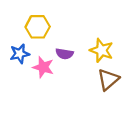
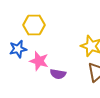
purple semicircle: (65, 54) -> (58, 74), moved

